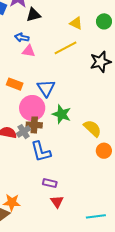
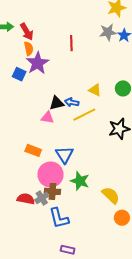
black triangle: (33, 15) -> (57, 103), moved
blue arrow: (22, 38) -> (72, 102), moved

